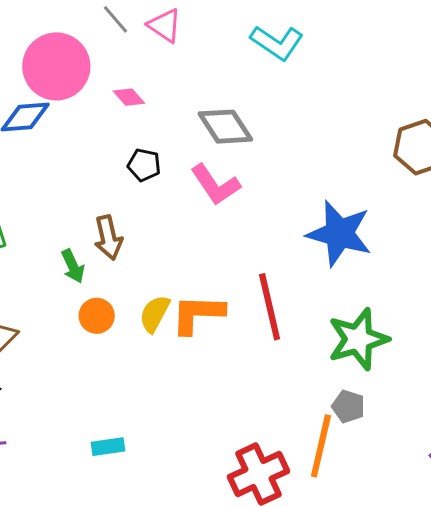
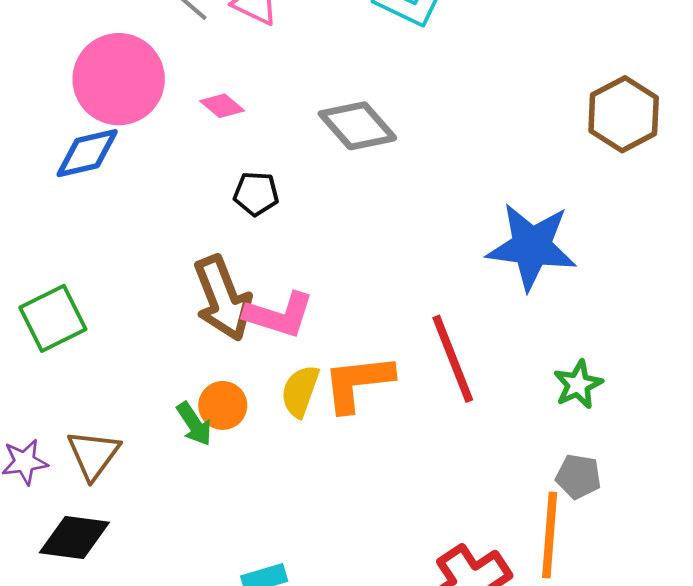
pink L-shape: (215, 185) -> (279, 315), moved, turned -30
brown arrow: (108, 238) -> (223, 298), size x1.4
green arrow: (73, 266) -> (194, 424), moved
green star: (358, 339) -> (578, 384), size x0.6

